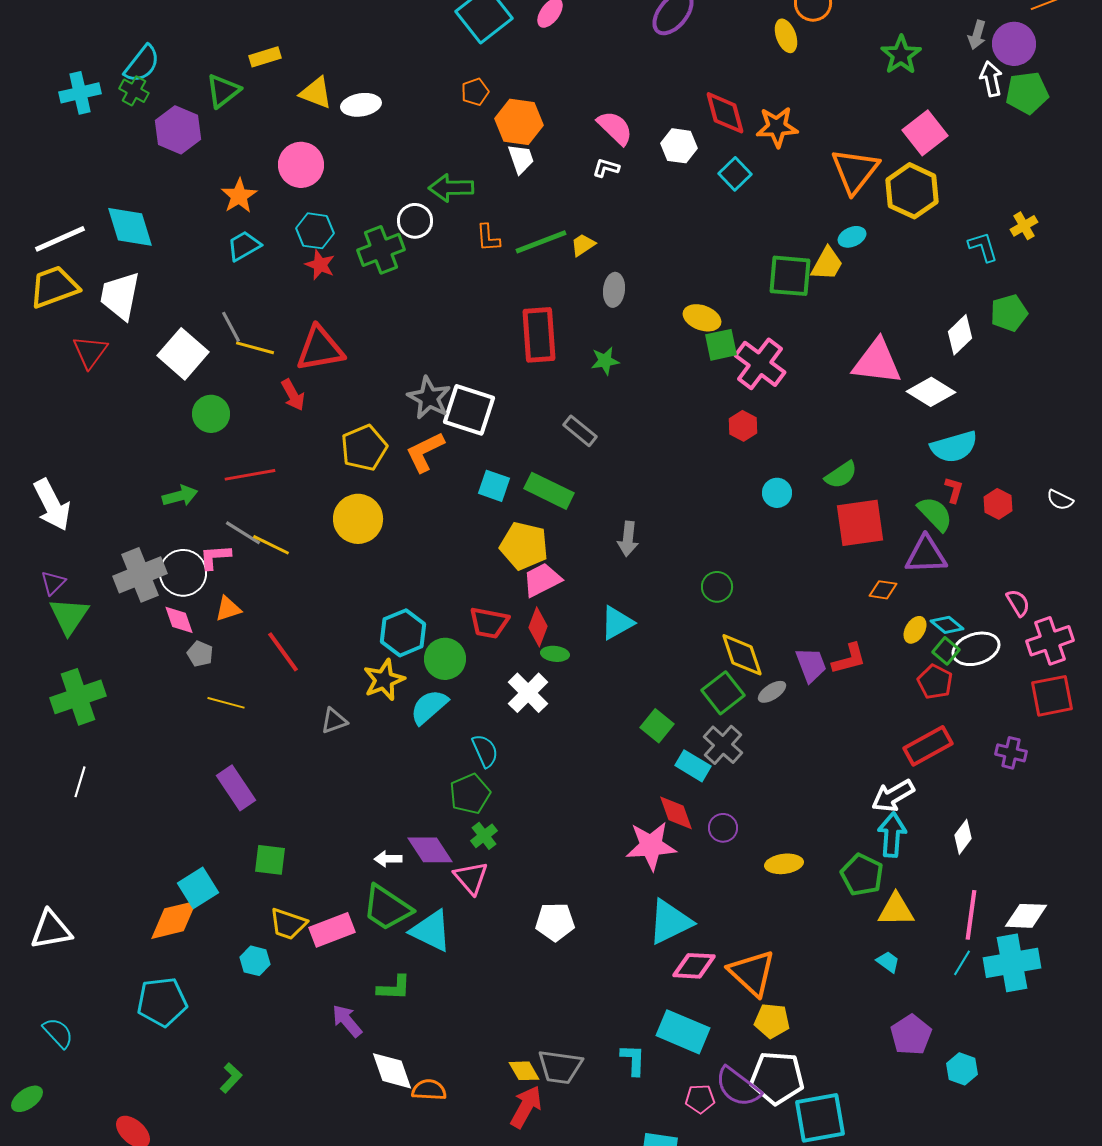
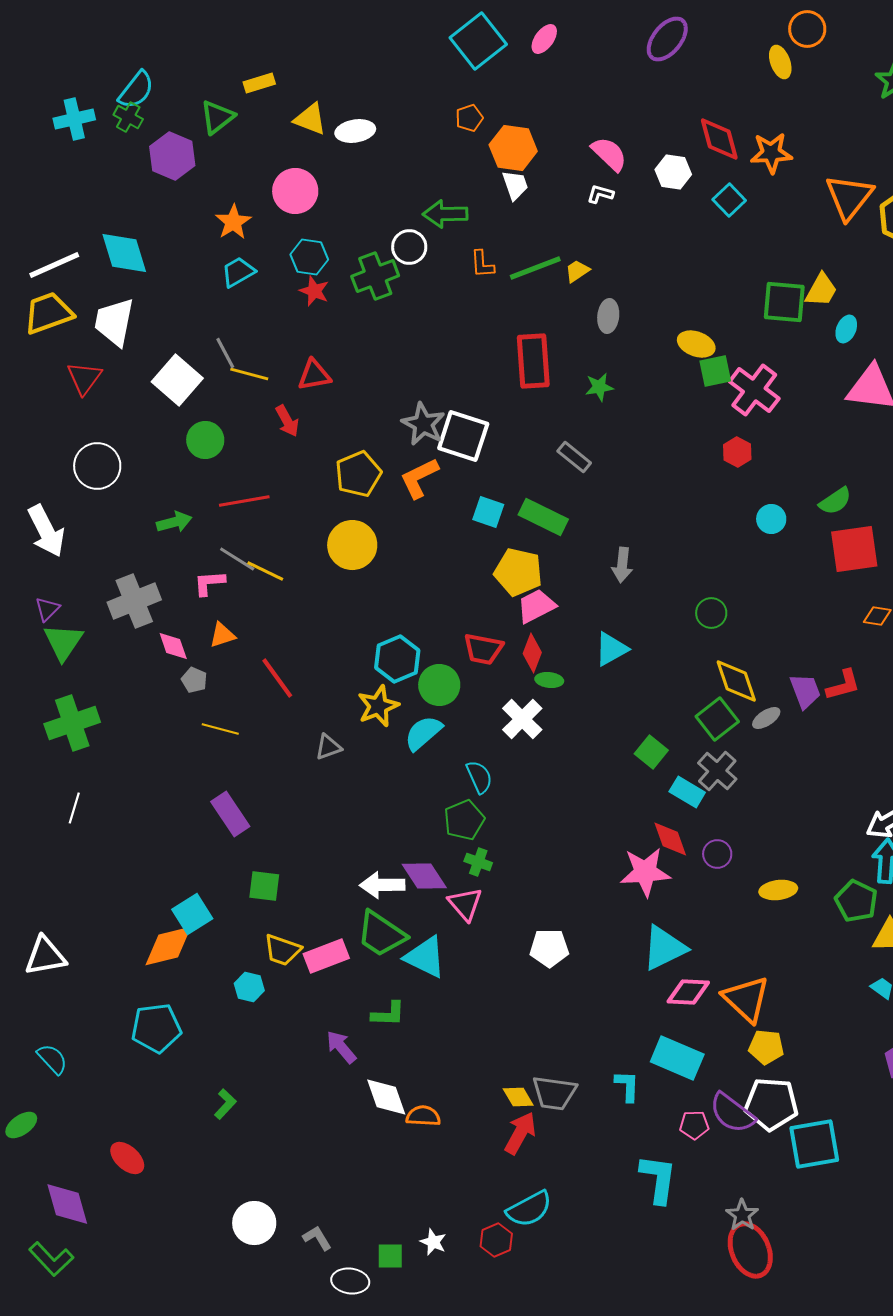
cyan ellipse: (852, 237) -> (846, 329), moved, turned -44
red triangle: (320, 349) -> (314, 375), size x0.7
white circle: (183, 573) -> (97, 466), moved
green cross: (484, 836) -> (478, 862), turned -32
white arrow: (388, 859) -> (382, 885), size x1.6

